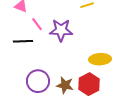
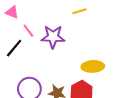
black line: (23, 41) -> (14, 48), turned -48

